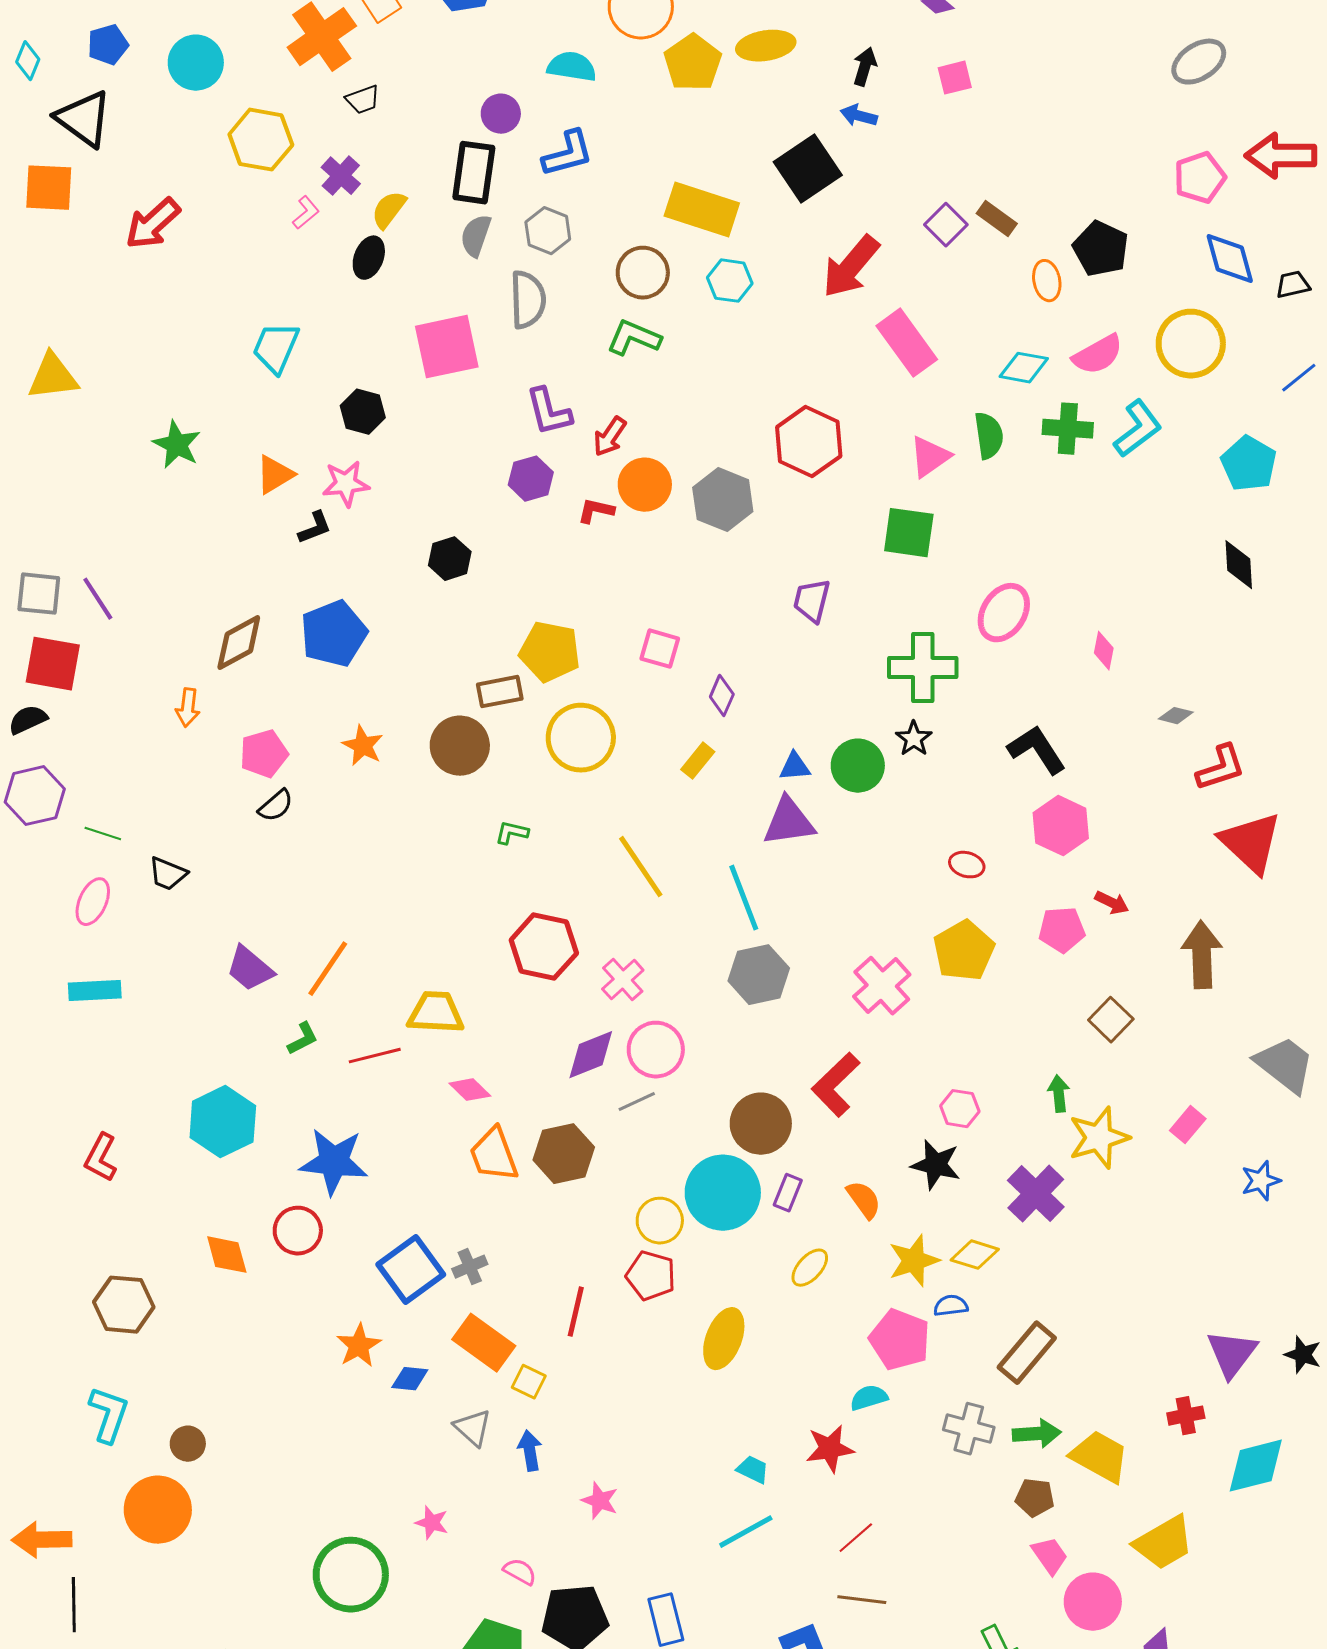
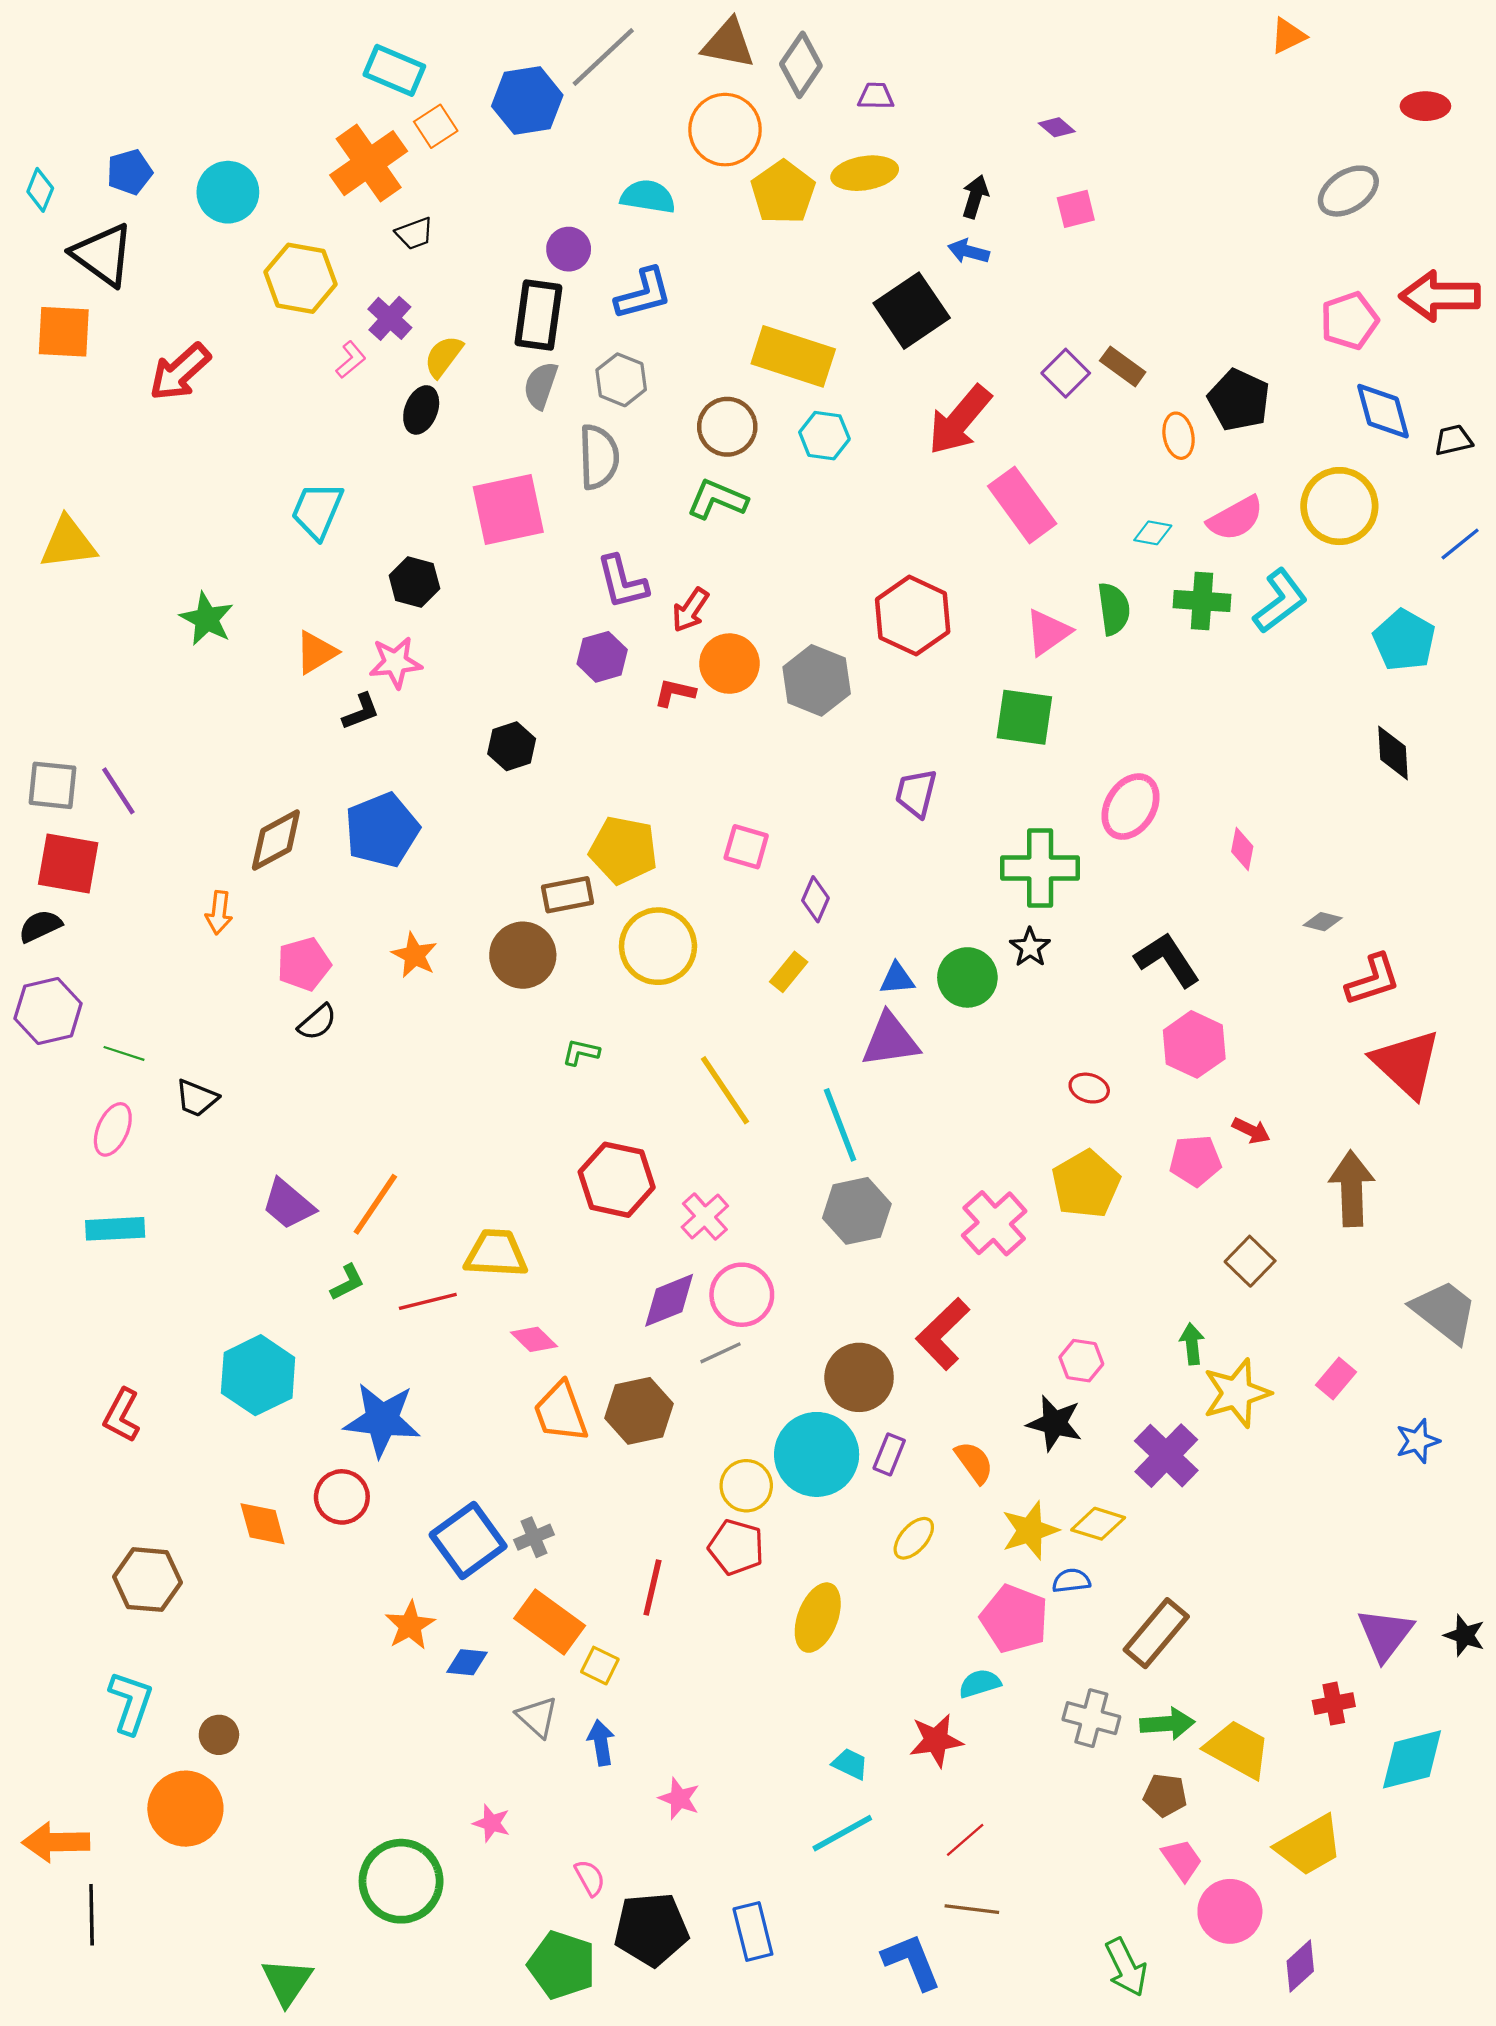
cyan diamond: (1024, 368) -> (1153, 533), size x0.7
pink semicircle: (520, 1572) -> (590, 1878), turned 32

